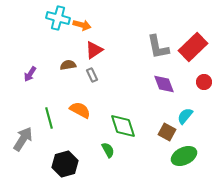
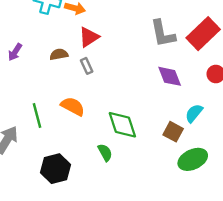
purple arrow: (30, 74) -> (15, 52), moved

